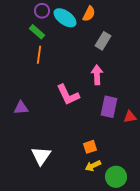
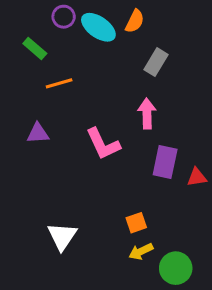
green rectangle: (37, 32) -> (35, 48), moved
orange line: (39, 55) -> (59, 83), turned 66
purple triangle: (21, 108) -> (38, 133), moved

